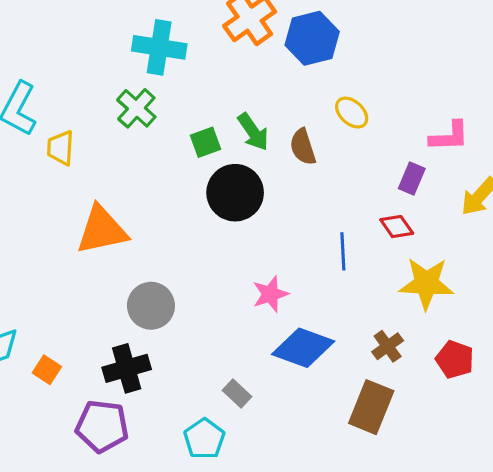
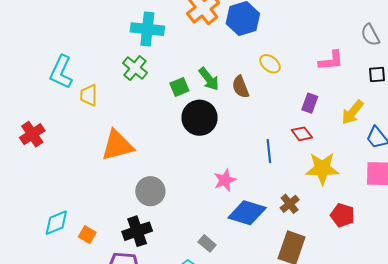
pink L-shape: (449, 136) -> (331, 61), moved
brown cross: (388, 346) -> (290, 204), moved

